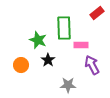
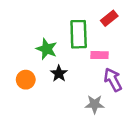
red rectangle: (97, 13) -> (109, 18), moved
gray star: (68, 85) -> (95, 104), moved

